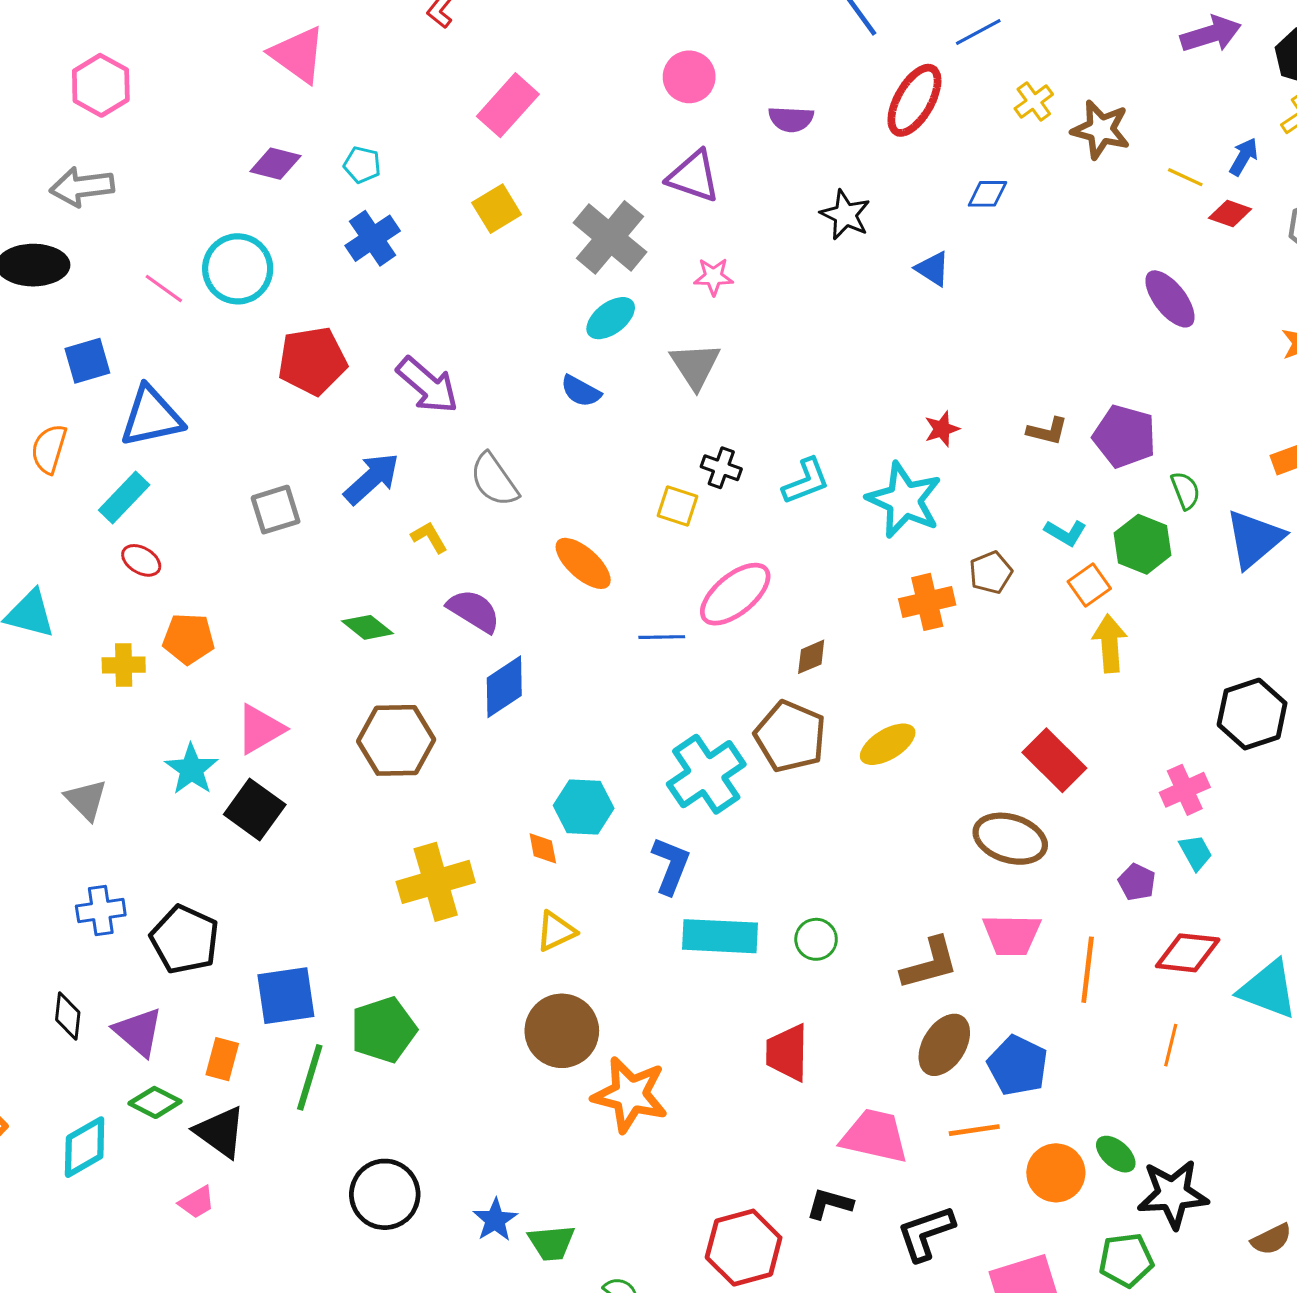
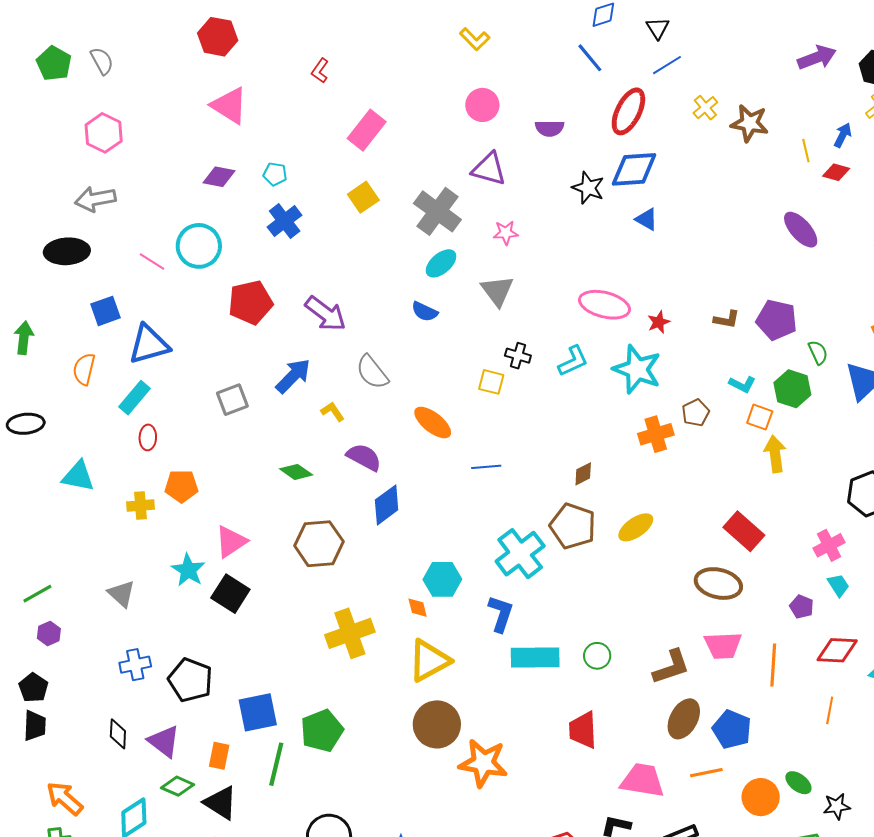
yellow line: (1185, 177) -> (806, 151), turned 55
blue diamond: (987, 194) -> (634, 169), moved, size x1.8
red ellipse: (141, 560) -> (148, 437), turned 65
orange square: (1089, 585) -> (760, 417), turned -32
pink ellipse: (735, 594) -> (604, 305), moved, turned 57
yellow triangle: (556, 931) -> (429, 661), size x1.6
black star: (1173, 1194) -> (837, 806), size x0.6

